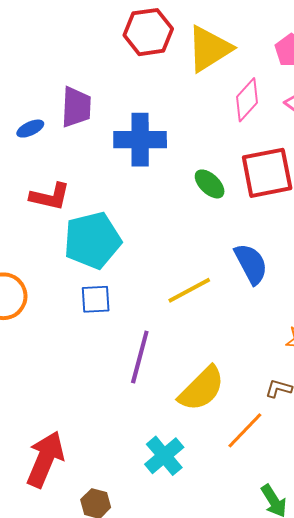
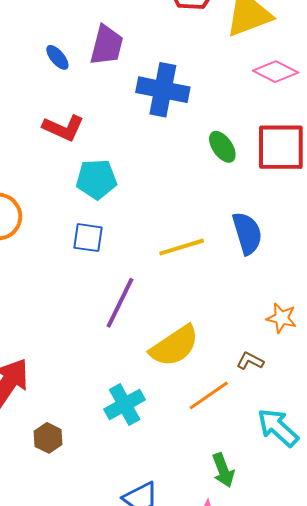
pink diamond: (247, 100) -> (276, 72), turned 63
blue ellipse: (30, 129) -> (57, 57), turned 64
cyan pentagon: (92, 240) -> (96, 179), size x0.7

